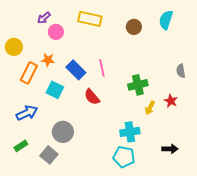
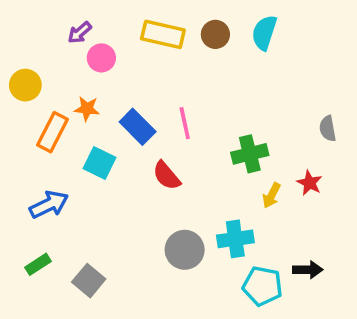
cyan semicircle: (166, 20) -> (264, 33), moved
brown circle: (134, 27) -> (215, 34), moved
gray circle: (63, 132) -> (185, 250), moved
cyan pentagon: (124, 157) -> (262, 286), moved

